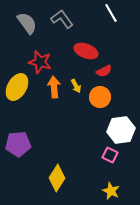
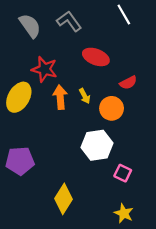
red semicircle: (104, 71) -> (128, 83), moved
white hexagon: (121, 130) -> (97, 145), moved

